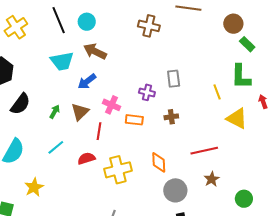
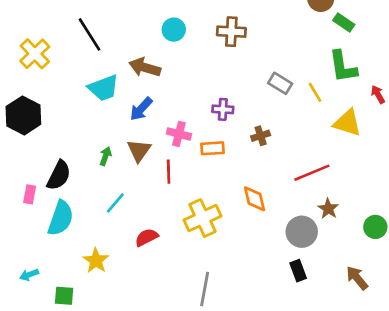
cyan circle: (87, 22) -> (174, 30), moved
brown cross: (149, 26) -> (231, 32), moved
gray rectangle: (174, 79) -> (280, 83), moved, turned -42
black semicircle: (20, 104) -> (59, 175), moved
red semicircle: (86, 158) -> (146, 237), moved
gray circle: (175, 190) -> (302, 232), moved

